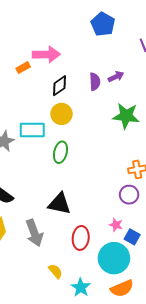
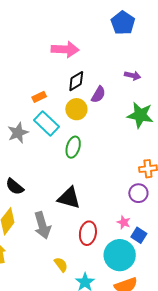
orange rectangle: (23, 68) -> (39, 97), moved
purple arrow: (116, 77) -> (133, 76), turned 35
purple semicircle: (95, 82) -> (98, 95), moved, turned 30
cyan rectangle: (32, 130) -> (47, 123), turned 40

